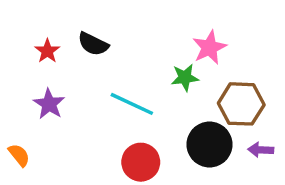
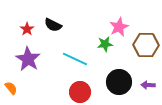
purple star: (49, 104) -> (28, 59), size x1.4
brown hexagon: (241, 104) -> (146, 45), moved

